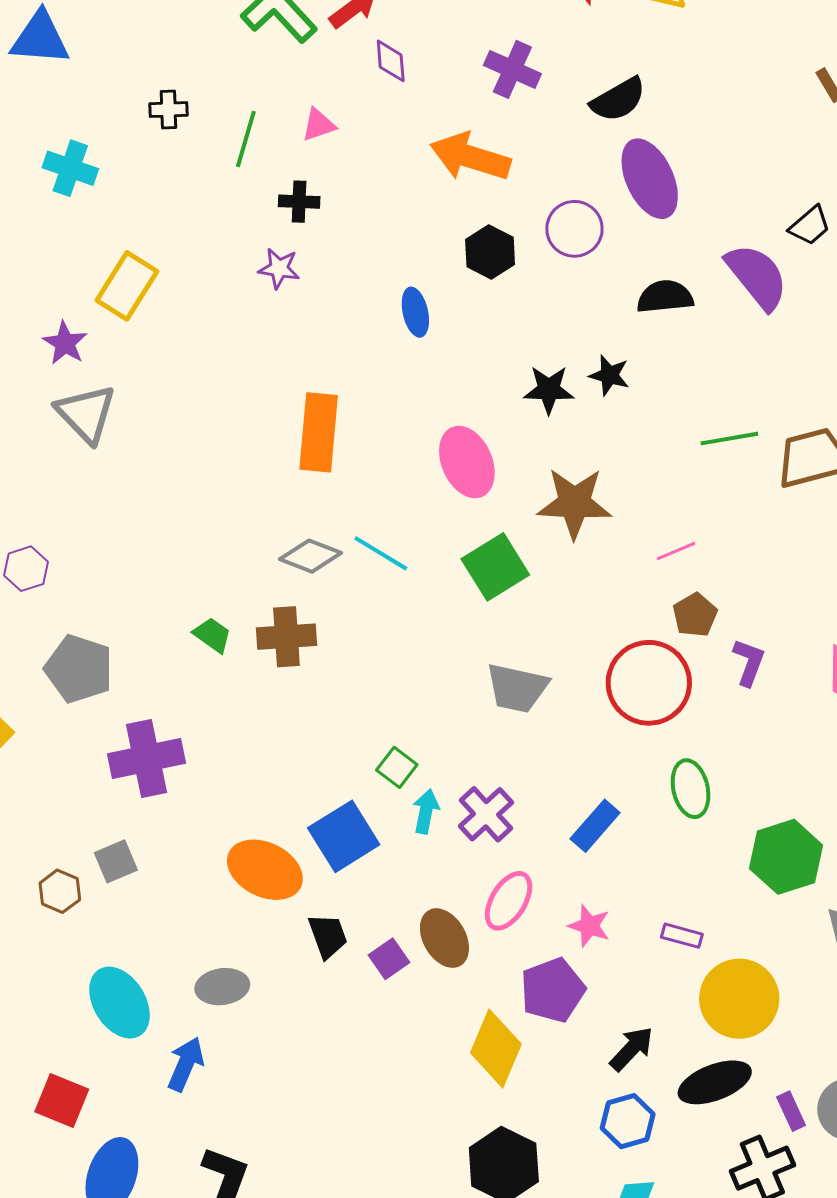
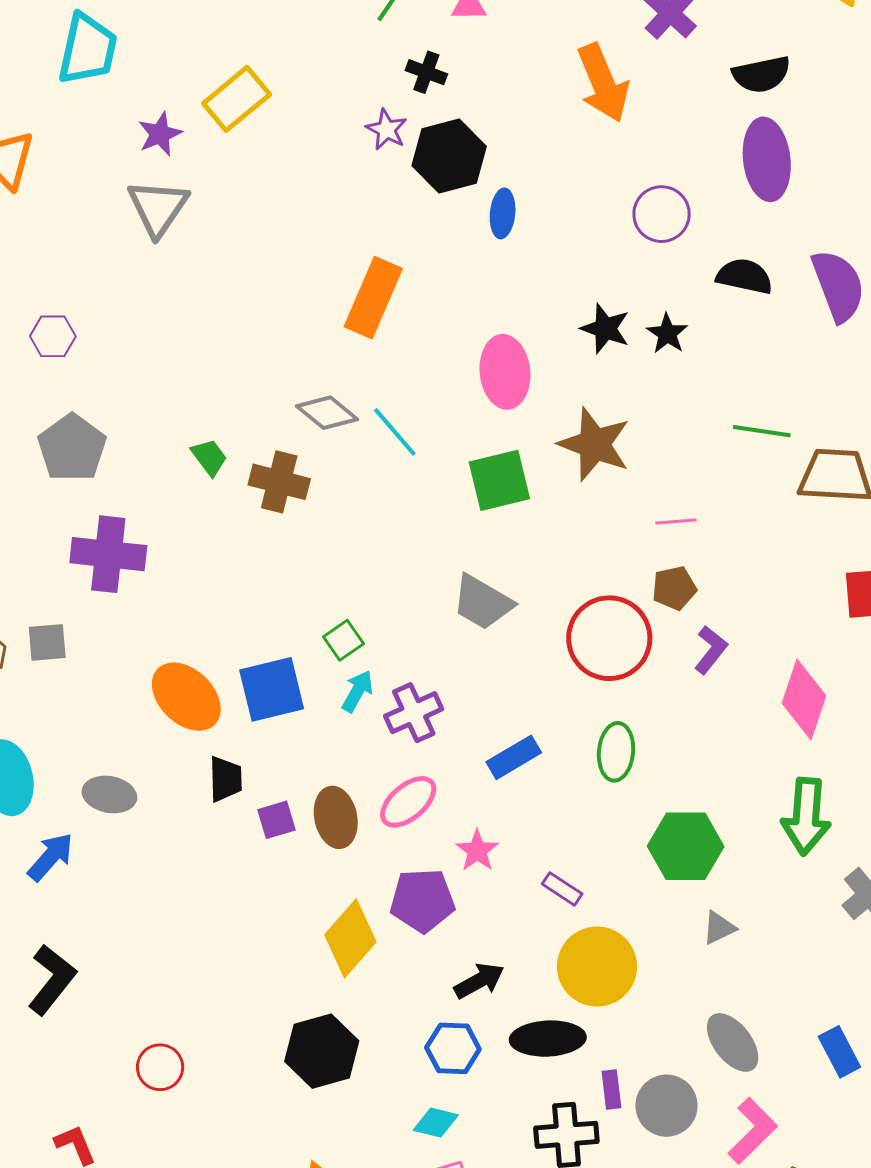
orange arrow: (470, 157) -> (603, 83), turned -148
purple circle: (574, 229) -> (662, 214), moved
black hexagon: (490, 252) -> (449, 156), moved, size x1.4

